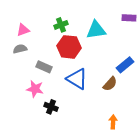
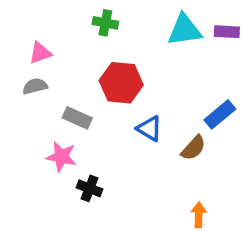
green cross: (61, 25) -> (105, 23), moved, turned 32
cyan triangle: (96, 30) -> (185, 30), moved
blue triangle: (77, 79) -> (149, 129), moved, size x0.7

